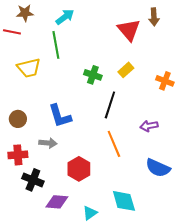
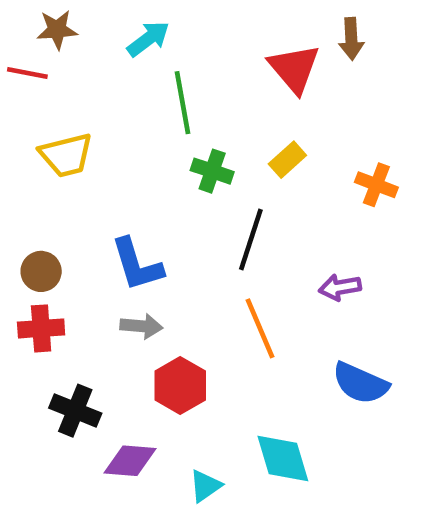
green line: (56, 45) -> (182, 103), moved
gray arrow: (48, 143) -> (141, 326), moved
red cross: (18, 155) -> (41, 328), moved

